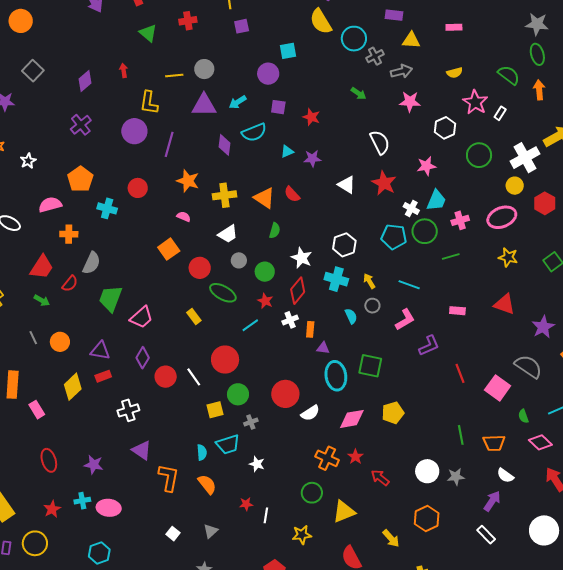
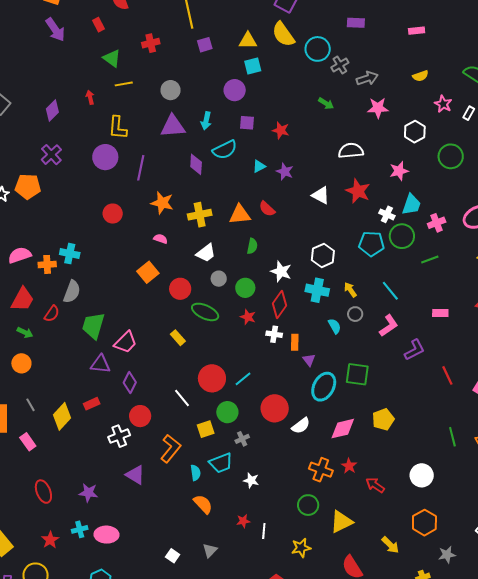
yellow triangle: (411, 40) -> (248, 41), moved
yellow line: (174, 76) -> (124, 84), moved
cyan arrow: (238, 102) -> (206, 121), turned -42
pink star: (475, 102) -> (443, 104), size x0.7
white semicircle: (380, 142) -> (351, 151), turned -65
purple star: (312, 158) -> (285, 172), turned 30
orange pentagon: (80, 179) -> (28, 186), moved, turned -30
orange triangle: (264, 198) -> (240, 214), turned -35
pink semicircle: (50, 205) -> (20, 255), moved
cyan cross: (107, 208) -> (70, 254), moved
cyan line: (409, 285) -> (390, 291), turned 35
white cross: (290, 320) -> (274, 334), turned 35
cyan line: (250, 325) -> (243, 379), moved
gray line: (33, 338) -> (31, 405), moved
orange circle: (60, 342) -> (21, 363), moved
purple triangle: (323, 348) -> (309, 360), turned 48
purple triangle: (100, 351) -> (101, 364), moved
cyan ellipse: (336, 376) -> (324, 387), turned 40
red circle: (166, 377) -> (140, 416), moved
gray star: (456, 477) -> (447, 555), moved
orange L-shape: (169, 478) -> (171, 448), moved, turned 32

